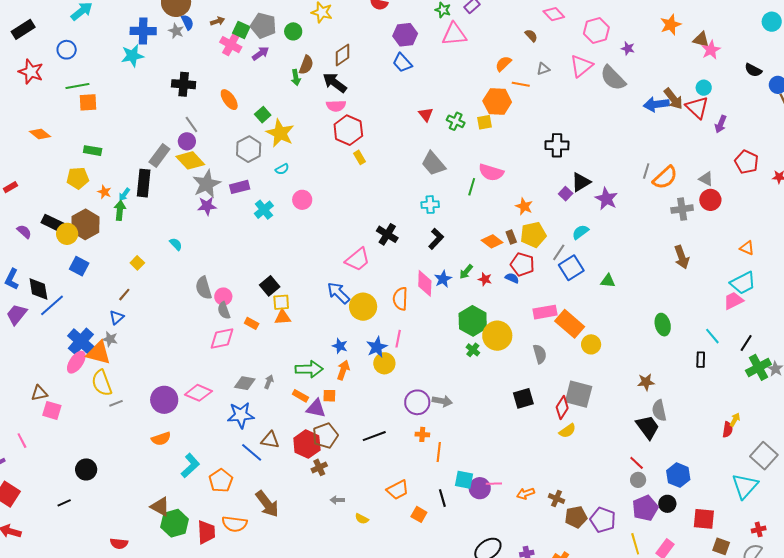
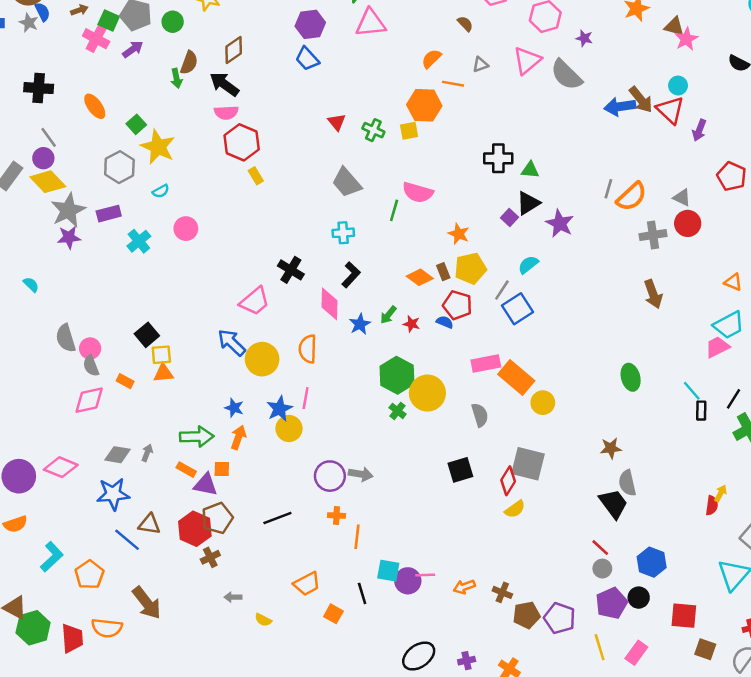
green triangle: (608, 281) -> (530, 170), moved
pink diamond: (425, 283) -> (330, 304), moved
black rectangle: (701, 360) -> (701, 411), moved

